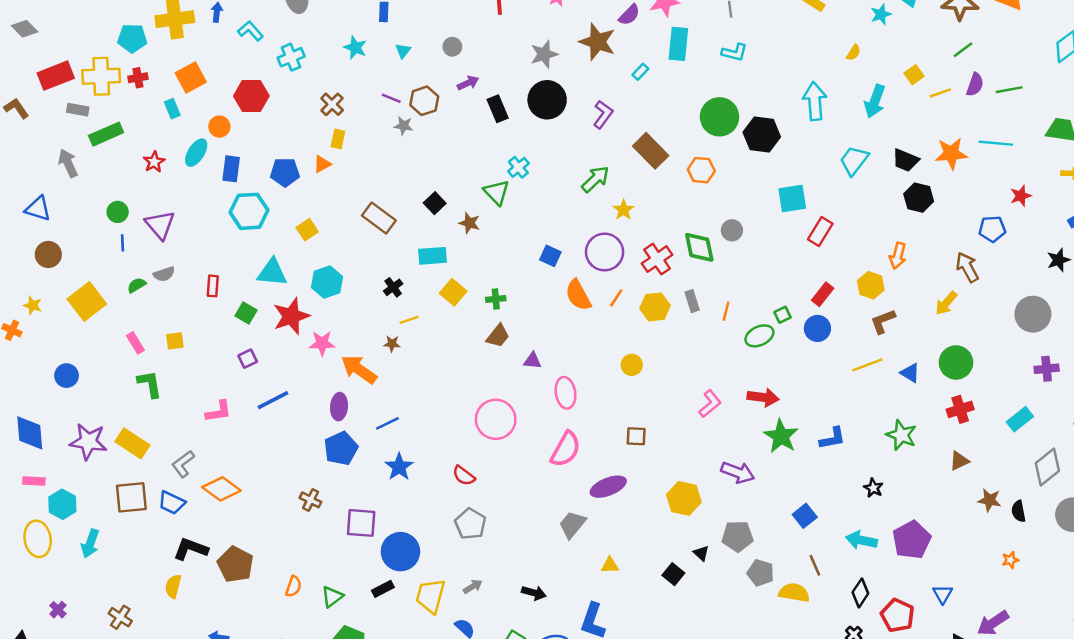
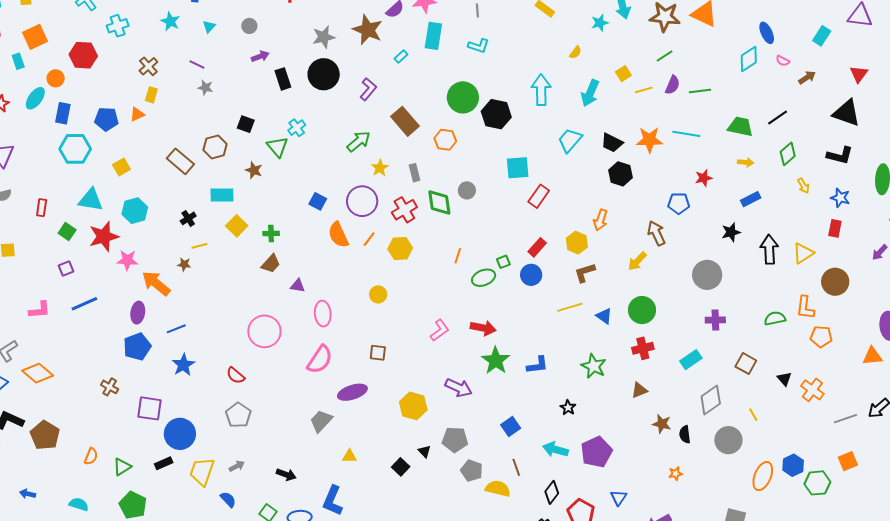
brown hexagon: (424, 101) -> (215, 147), moved
black square: (435, 203) -> (246, 124), moved, turned -30
gray rectangle: (692, 301) -> (414, 173), moved

